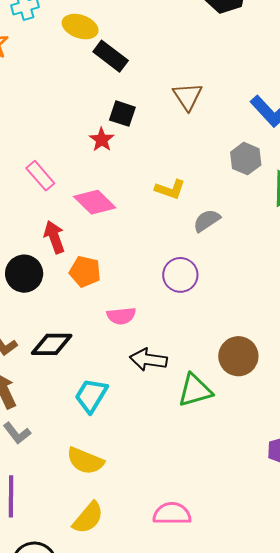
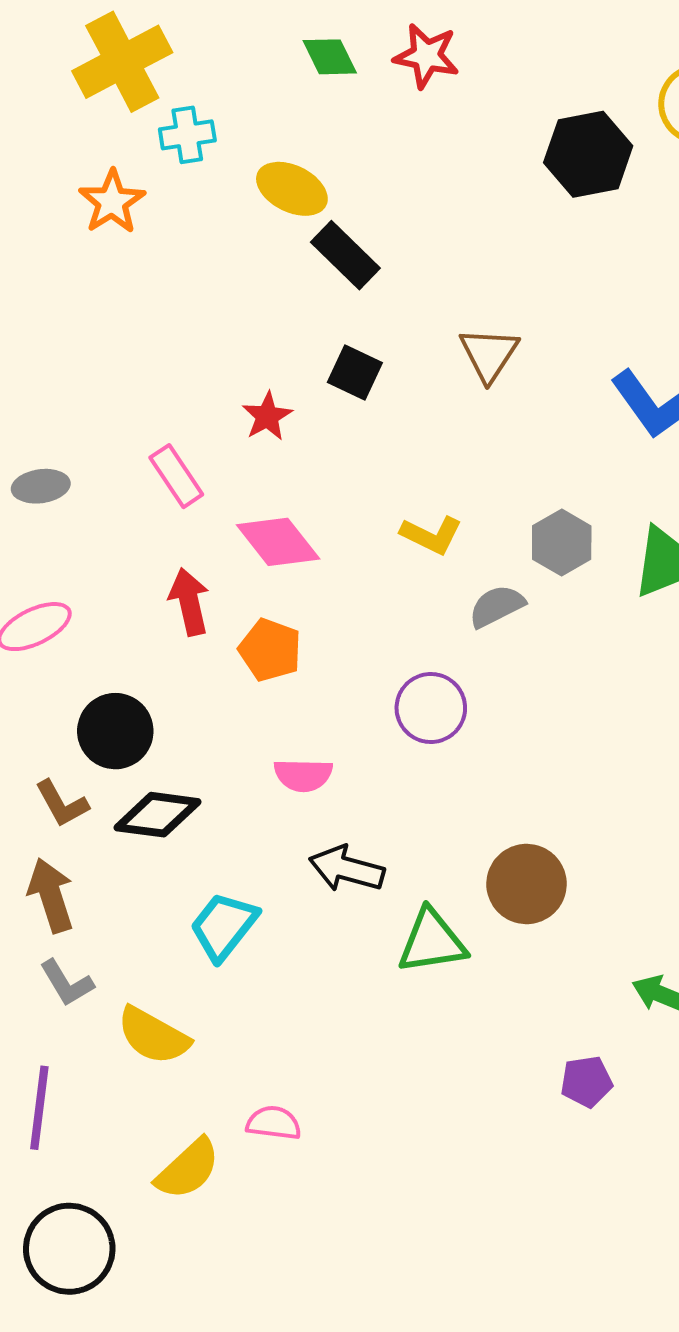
red star: (102, 140) -> (267, 416), moved
gray hexagon: (246, 159) -> (562, 543), moved
orange pentagon: (85, 272) -> (270, 650), moved
black circle: (24, 274) -> (115, 731), moved
yellow semicircle: (85, 461) -> (153, 1036), moved
pink semicircle: (172, 514) -> (274, 1123), moved, size x0.7

